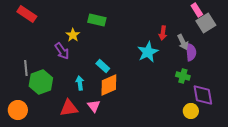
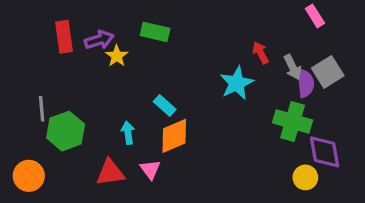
red rectangle: (27, 14) -> (64, 37), moved, turned 48
gray square: (206, 23) -> (328, 72), moved
red arrow: (163, 33) -> (261, 53), turned 144
purple arrow: (62, 51) -> (99, 40), moved, turned -72
green cross: (183, 76) -> (293, 121), size x1.6

